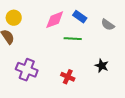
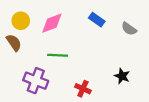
pink diamond: (55, 20) -> (52, 23), moved
green line: (73, 39) -> (58, 55), moved

